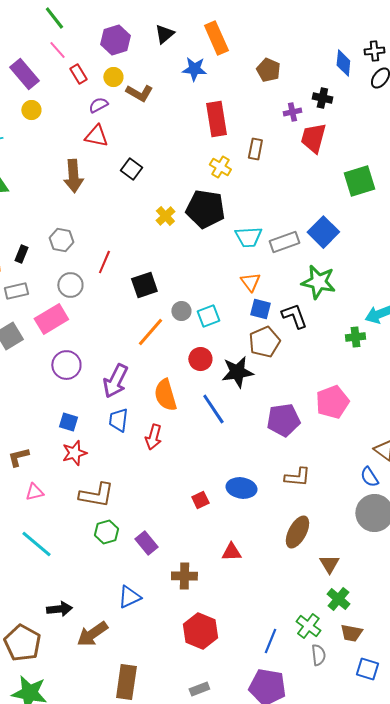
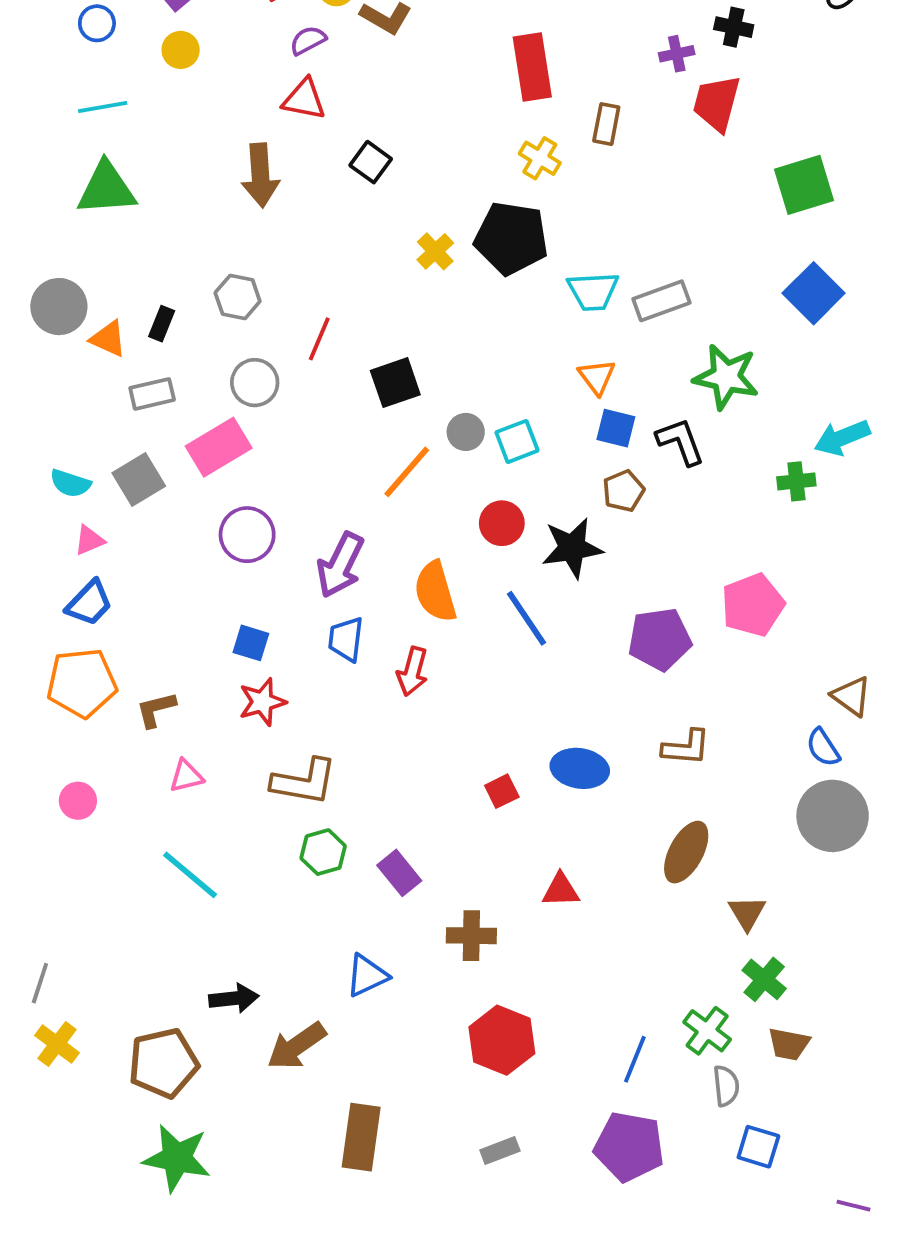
blue square: (323, 232) -> (814, 293), moved
brown pentagon: (264, 342) -> (623, 491), size x0.7
brown pentagon: (22, 643) -> (163, 1063), turned 30
blue square: (367, 669) -> (758, 1147), moved

